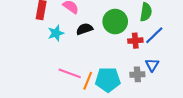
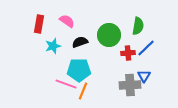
gray cross: (137, 74) -> (130, 85), size x1.5
cyan pentagon: (108, 80) -> (79, 70), moved

